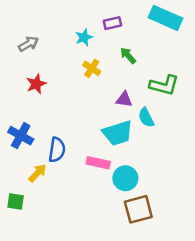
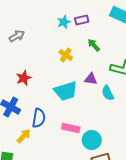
cyan star: (84, 37) -> (64, 22), moved
red star: (36, 84) -> (24, 78), moved
cyan trapezoid: (118, 133) -> (66, 91), moved

